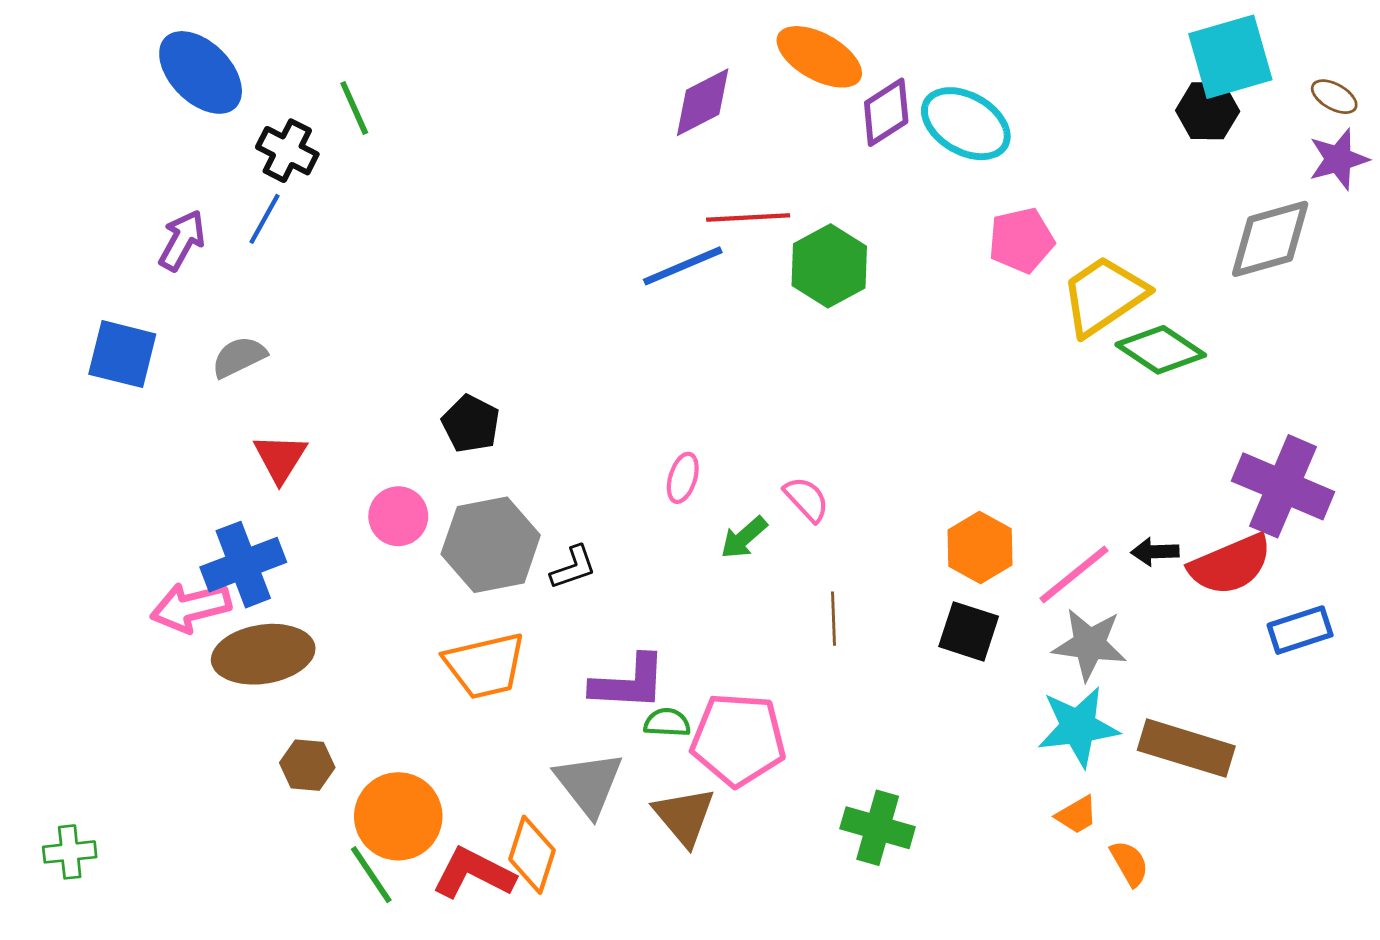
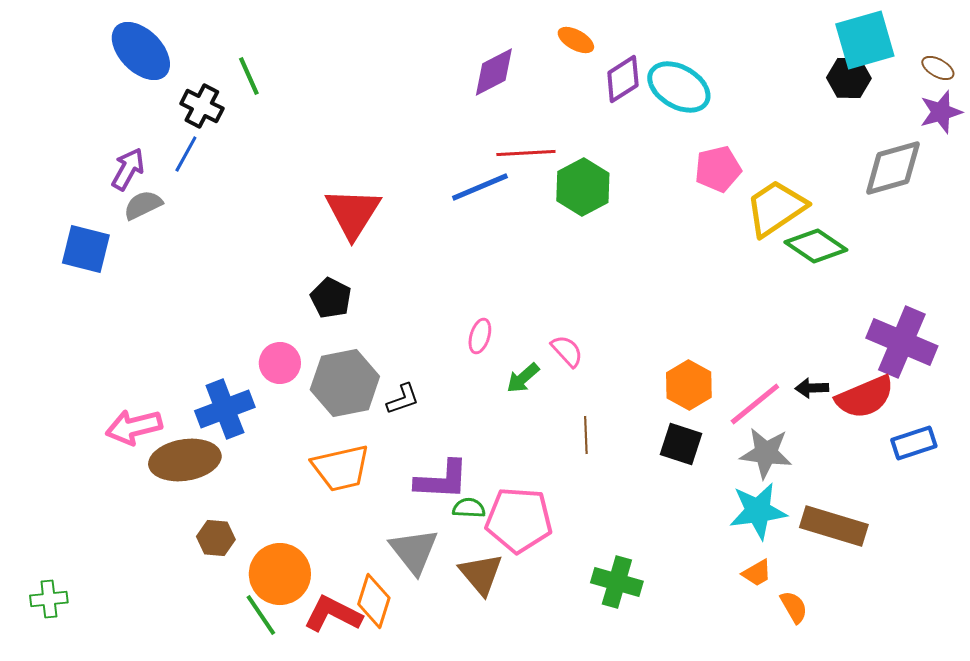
orange ellipse: (819, 57) -> (576, 40), size x0.6
gray semicircle: (239, 357) -> (143, 205), moved
red triangle: (280, 458) -> (353, 213), moved, size x1.5
blue cross: (243, 565) -> (225, 409), moved

